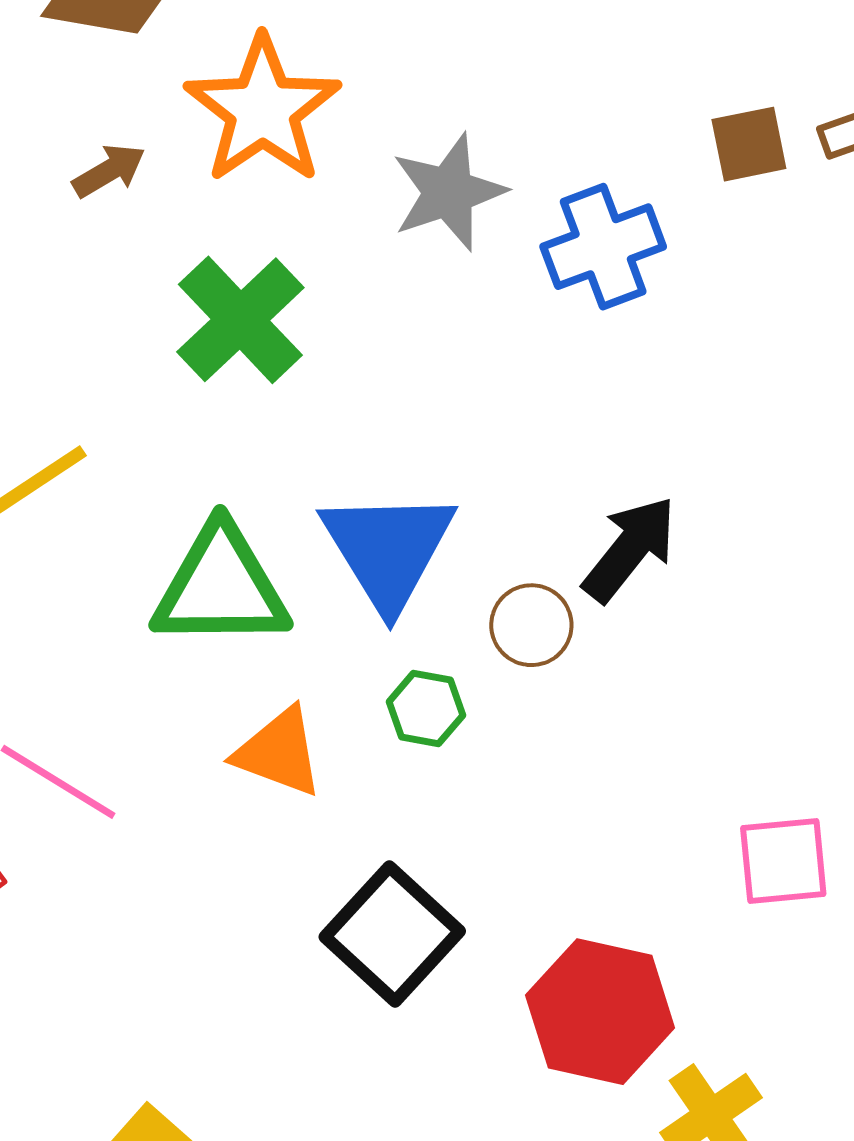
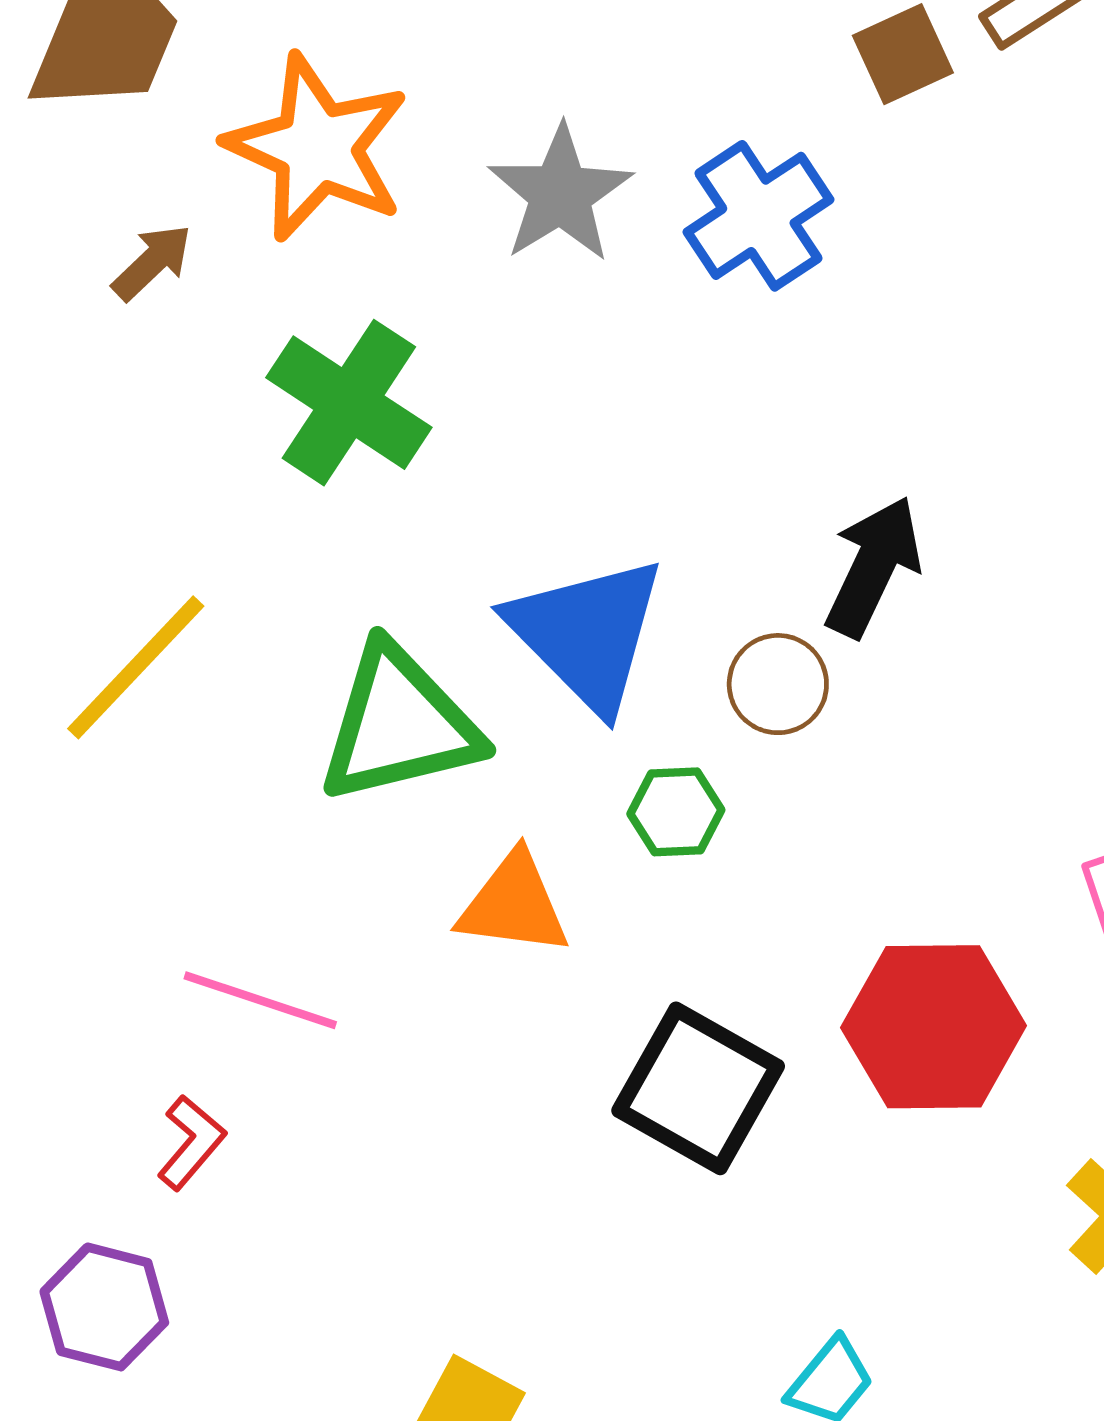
red hexagon: (600, 1012) -> (934, 1027), moved

